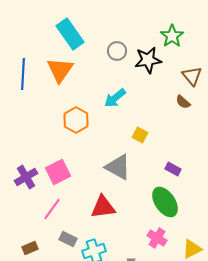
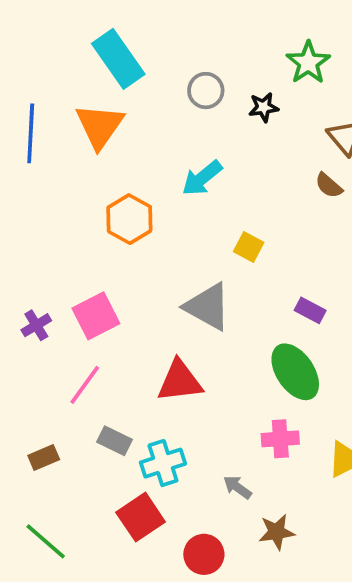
black star: (148, 60) -> (264, 107), size x0.6
purple cross: (26, 177) -> (36, 325), size x0.7
pink cross: (157, 238) -> (280, 439), turned -36

